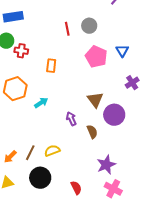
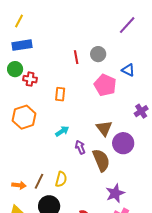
blue triangle: (122, 51) -> (128, 70), moved, turned -32
cyan arrow: (41, 103) -> (62, 131), moved
brown semicircle: (92, 132) -> (101, 160), size x1.6
yellow semicircle: (52, 151) -> (61, 179), turned 126
orange arrow: (10, 157) -> (19, 185), turned -128

